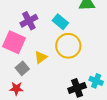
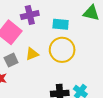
cyan rectangle: (60, 22) -> (61, 24), turned -49

